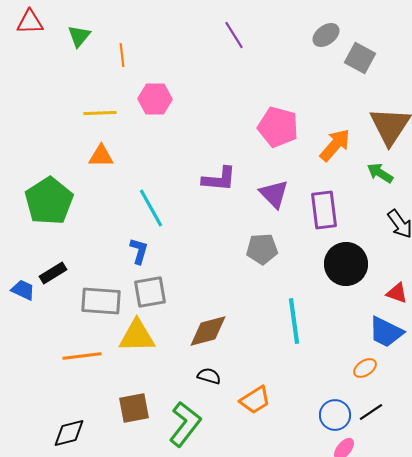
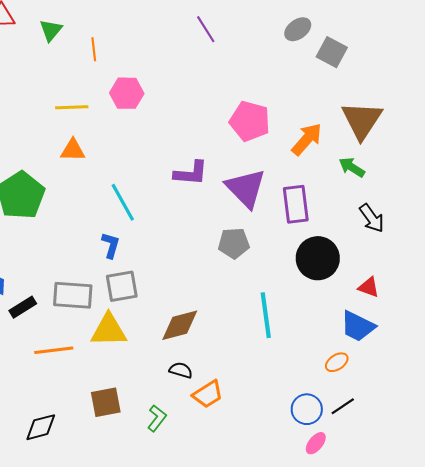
purple triangle: (274, 194) -> (246, 188), size x1.4
black rectangle: (53, 273) -> (23, 307), moved
orange trapezoid: (255, 400) -> (208, 394), moved
green L-shape: (185, 424) -> (157, 418), size x0.6

